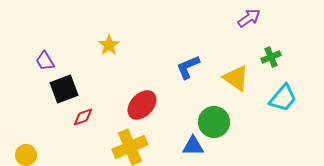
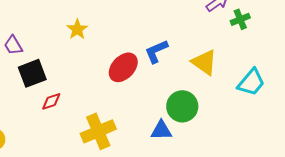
green cross: (271, 57) -> (240, 19), moved
red ellipse: (142, 105) -> (123, 67), moved

